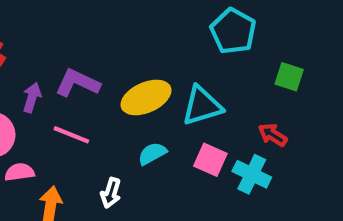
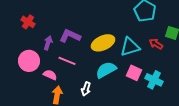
red arrow: (273, 135) -> (156, 44), moved
cyan semicircle: (152, 154) -> (106, 70), size x1.5
pink semicircle: (19, 172) -> (50, 75), moved, turned 32

